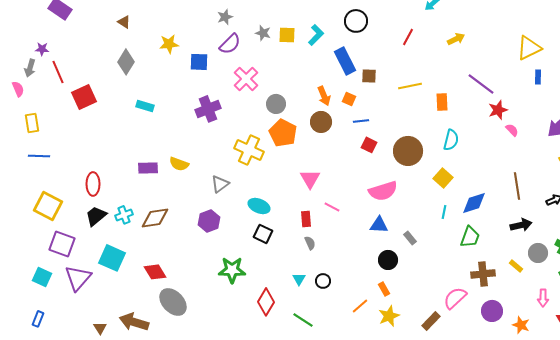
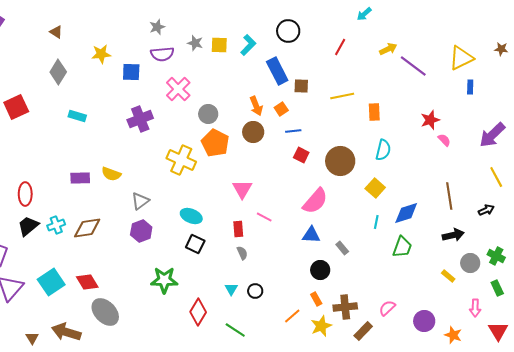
purple semicircle: (230, 44) -> (162, 54), turned 40
purple line: (481, 84) -> (413, 66), moved
orange square: (349, 99) -> (281, 109), turned 32
gray triangle: (220, 184) -> (140, 201), moved
pink semicircle: (383, 191) -> (315, 201), turned -32
cyan square: (112, 258) -> (51, 282), moved, turned 32
brown cross: (483, 274) -> (345, 307), moved
pink semicircle: (455, 298) -> (387, 308), size x0.7

